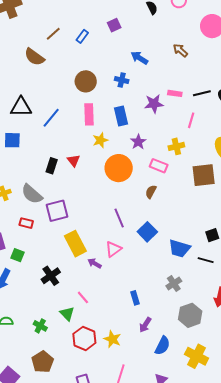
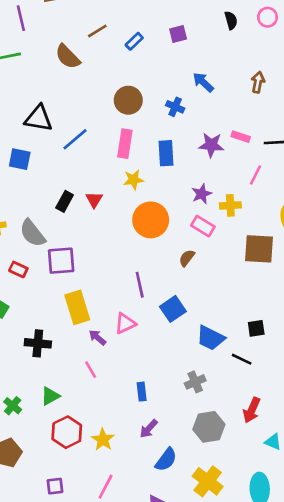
brown arrow: (180, 50) -> (258, 82), turned 49
purple star: (138, 142) -> (202, 194), moved
black cross: (51, 276) -> (38, 343), turned 30
pink line: (83, 297) -> (91, 370), moved
green triangle: (67, 314) -> (50, 396), turned 35

